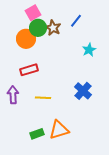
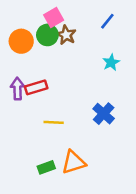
pink square: (33, 13) -> (54, 17), moved
blue line: (76, 21) -> (107, 21), moved
orange circle: (26, 39) -> (21, 41), moved
purple arrow: (13, 95) -> (17, 89), moved

